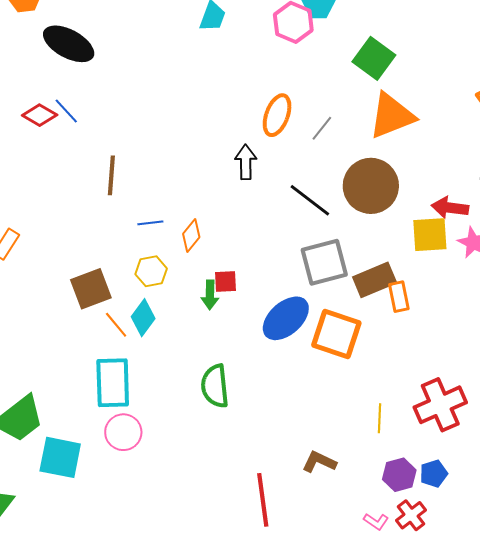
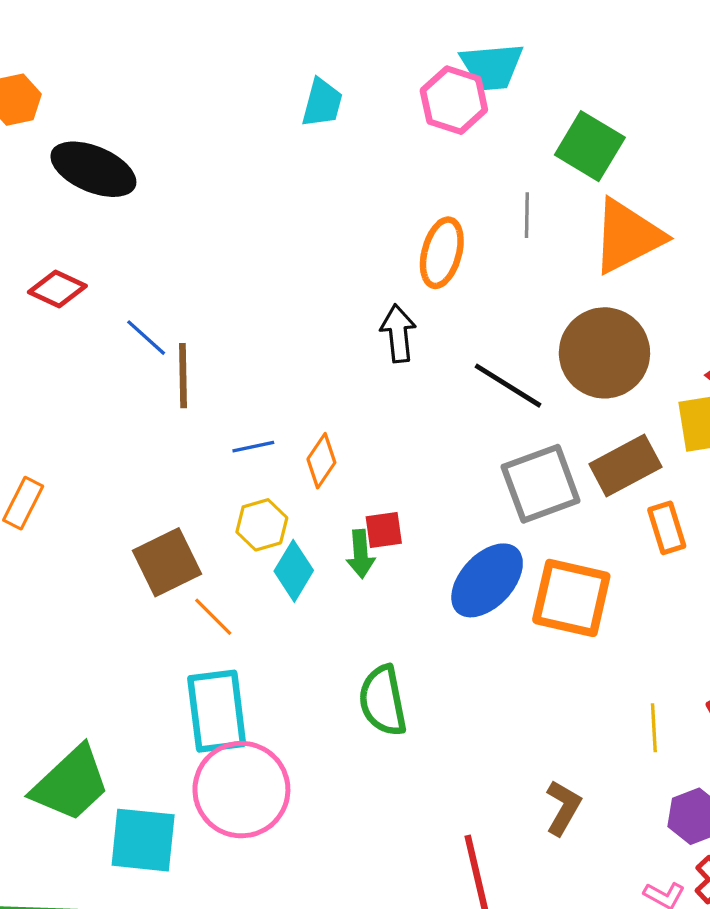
blue line: (66, 111) -> (146, 338), moved
gray line: (322, 128) -> (527, 215), moved, turned -32
brown rectangle: (375, 280) -> (625, 465), moved
cyan diamond: (143, 318) -> (294, 571), moved
pink circle: (123, 432) -> (241, 790), size x1.6
brown L-shape: (319, 462) -> (563, 808), turned 100

